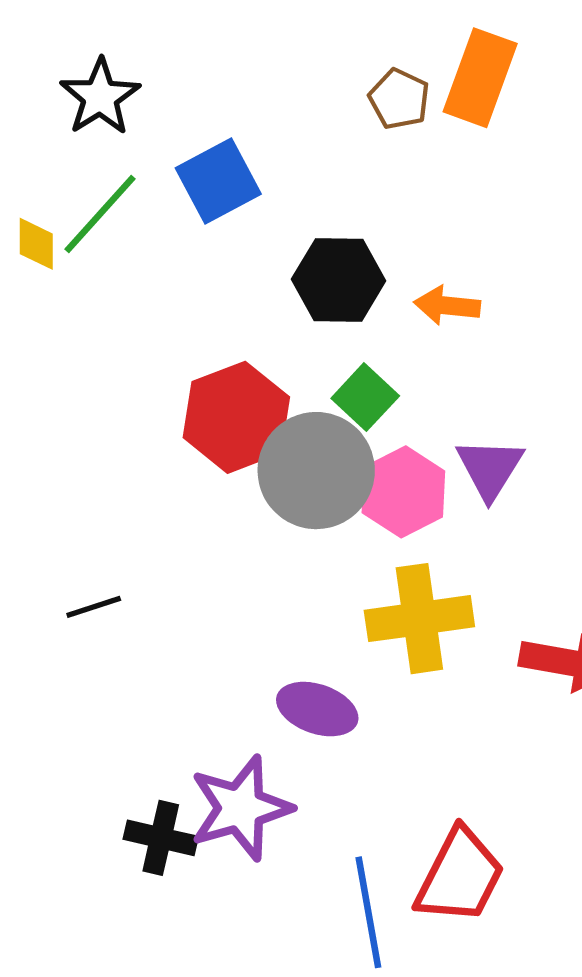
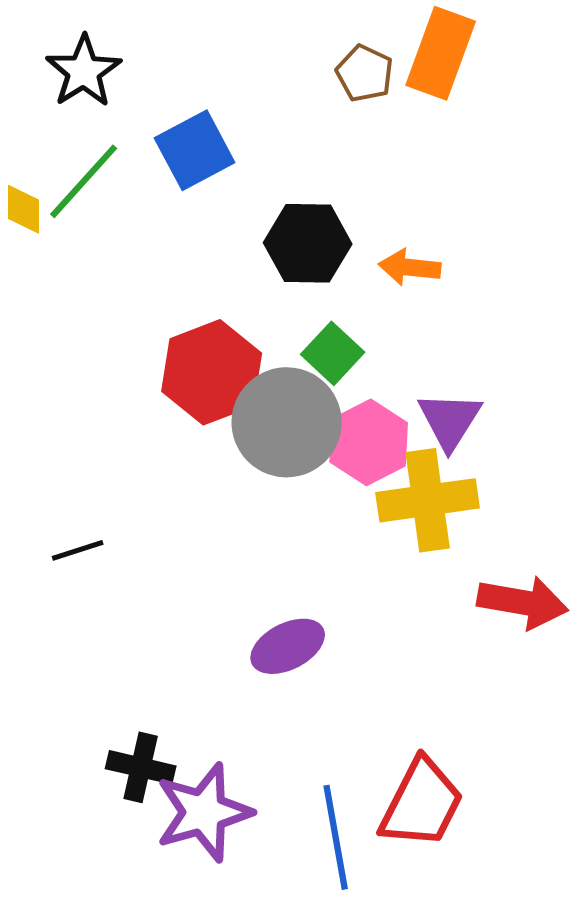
yellow cross: (419, 619) -> (428, 500), moved
purple ellipse: (317, 709) -> (288, 646), turned -46
purple star: (241, 808) -> (204, 812), moved

